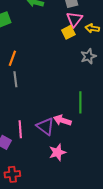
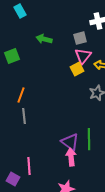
pink arrow: (62, 120) -> (71, 157), turned 66
purple triangle: (45, 126) -> (70, 142), moved

